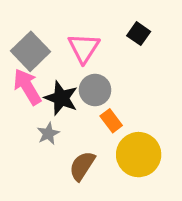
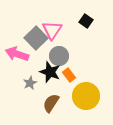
gray square: (30, 51) -> (36, 38), moved
pink arrow: (27, 87) -> (17, 54), turned -40
black star: (61, 98) -> (50, 72), moved

